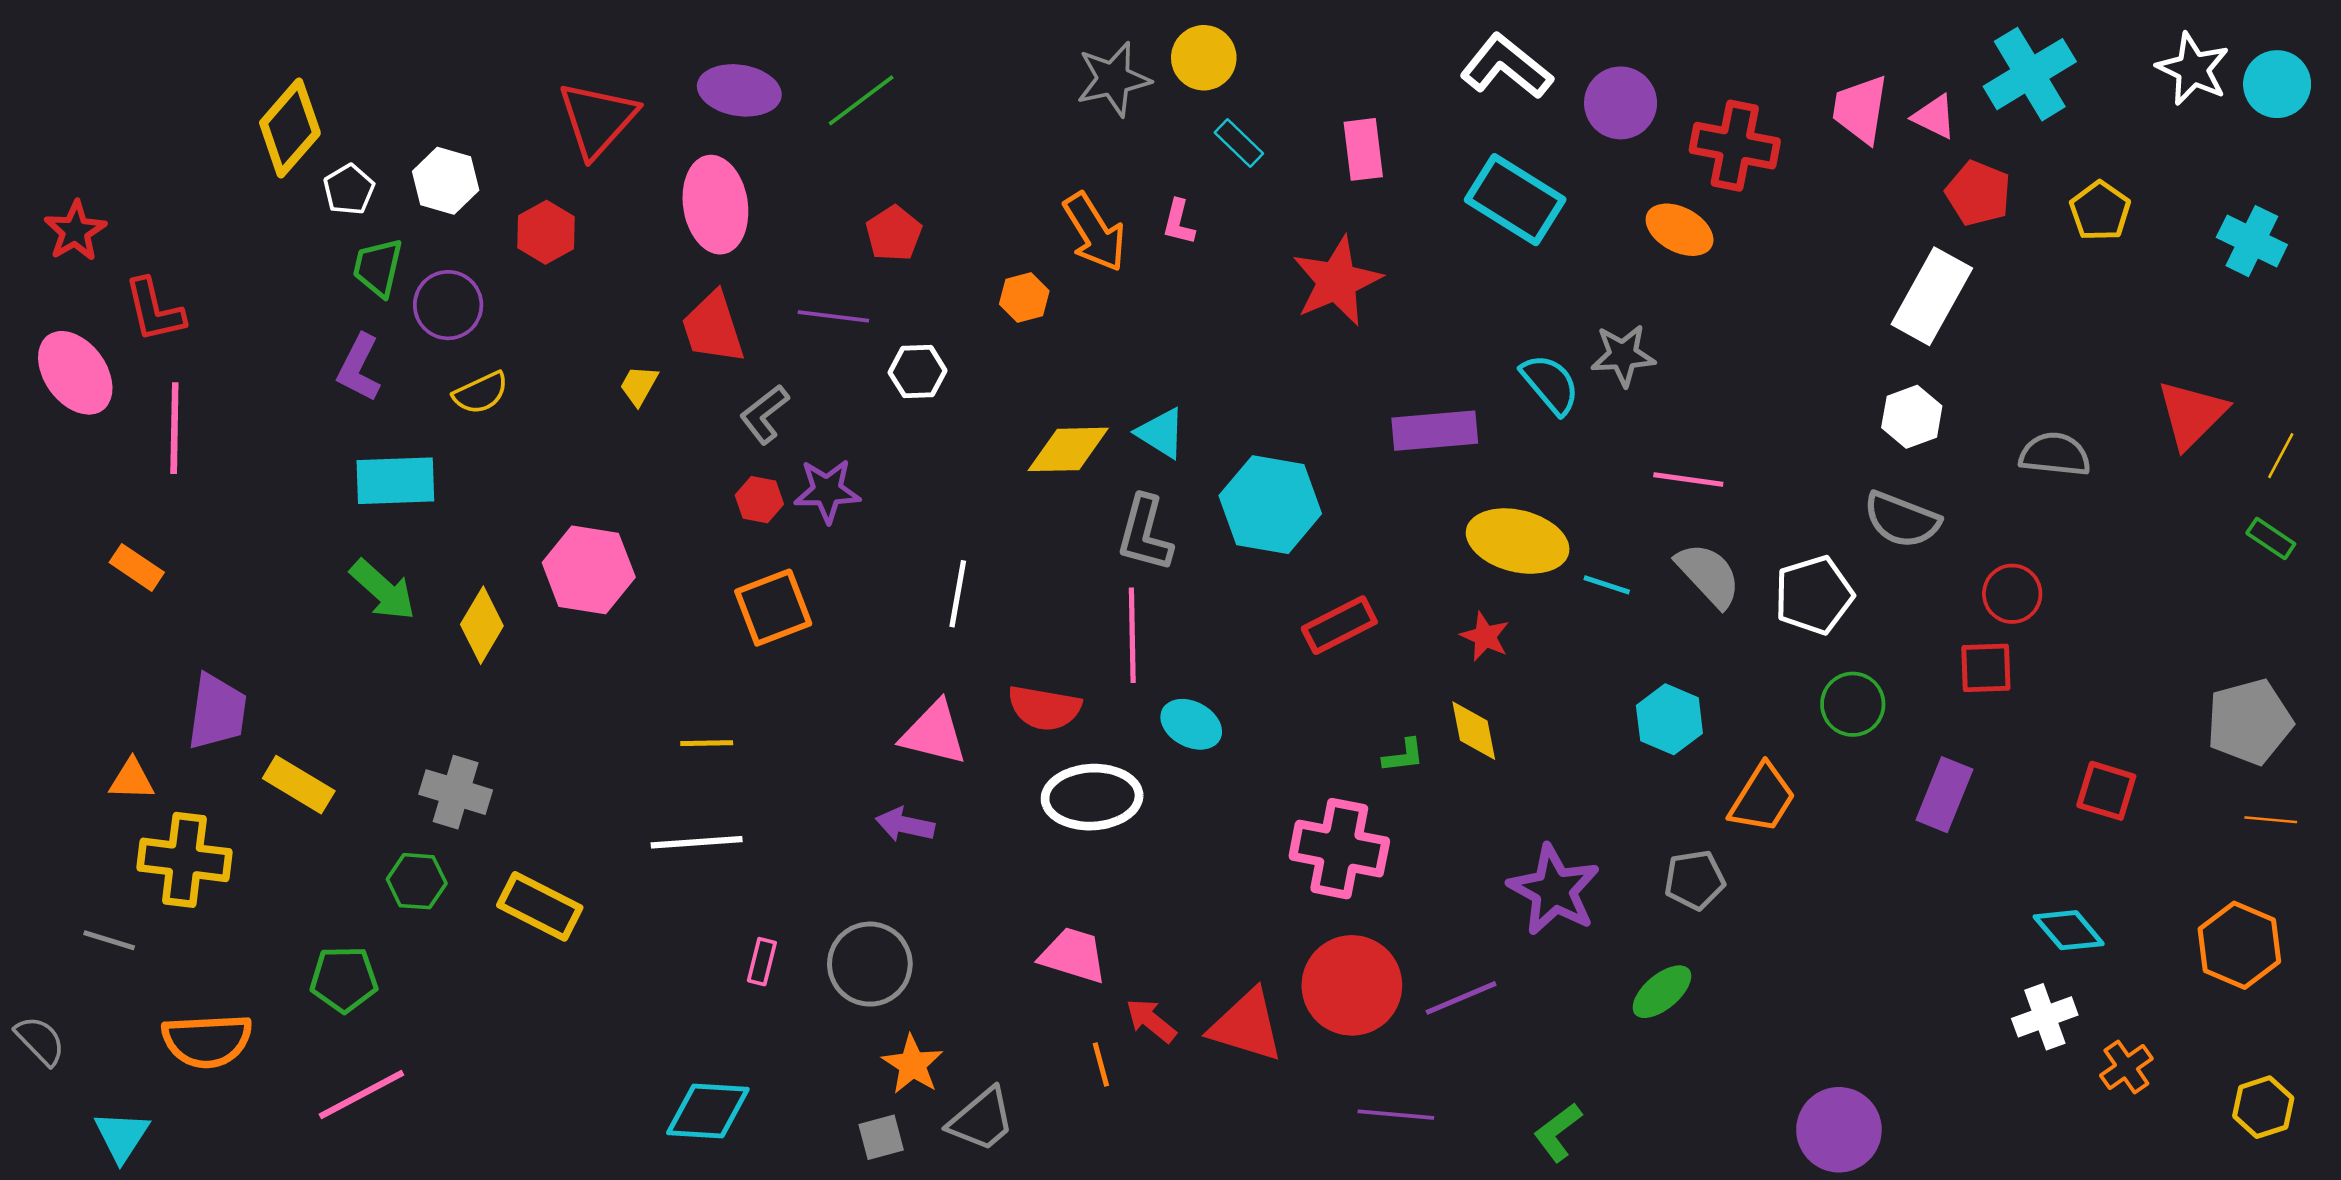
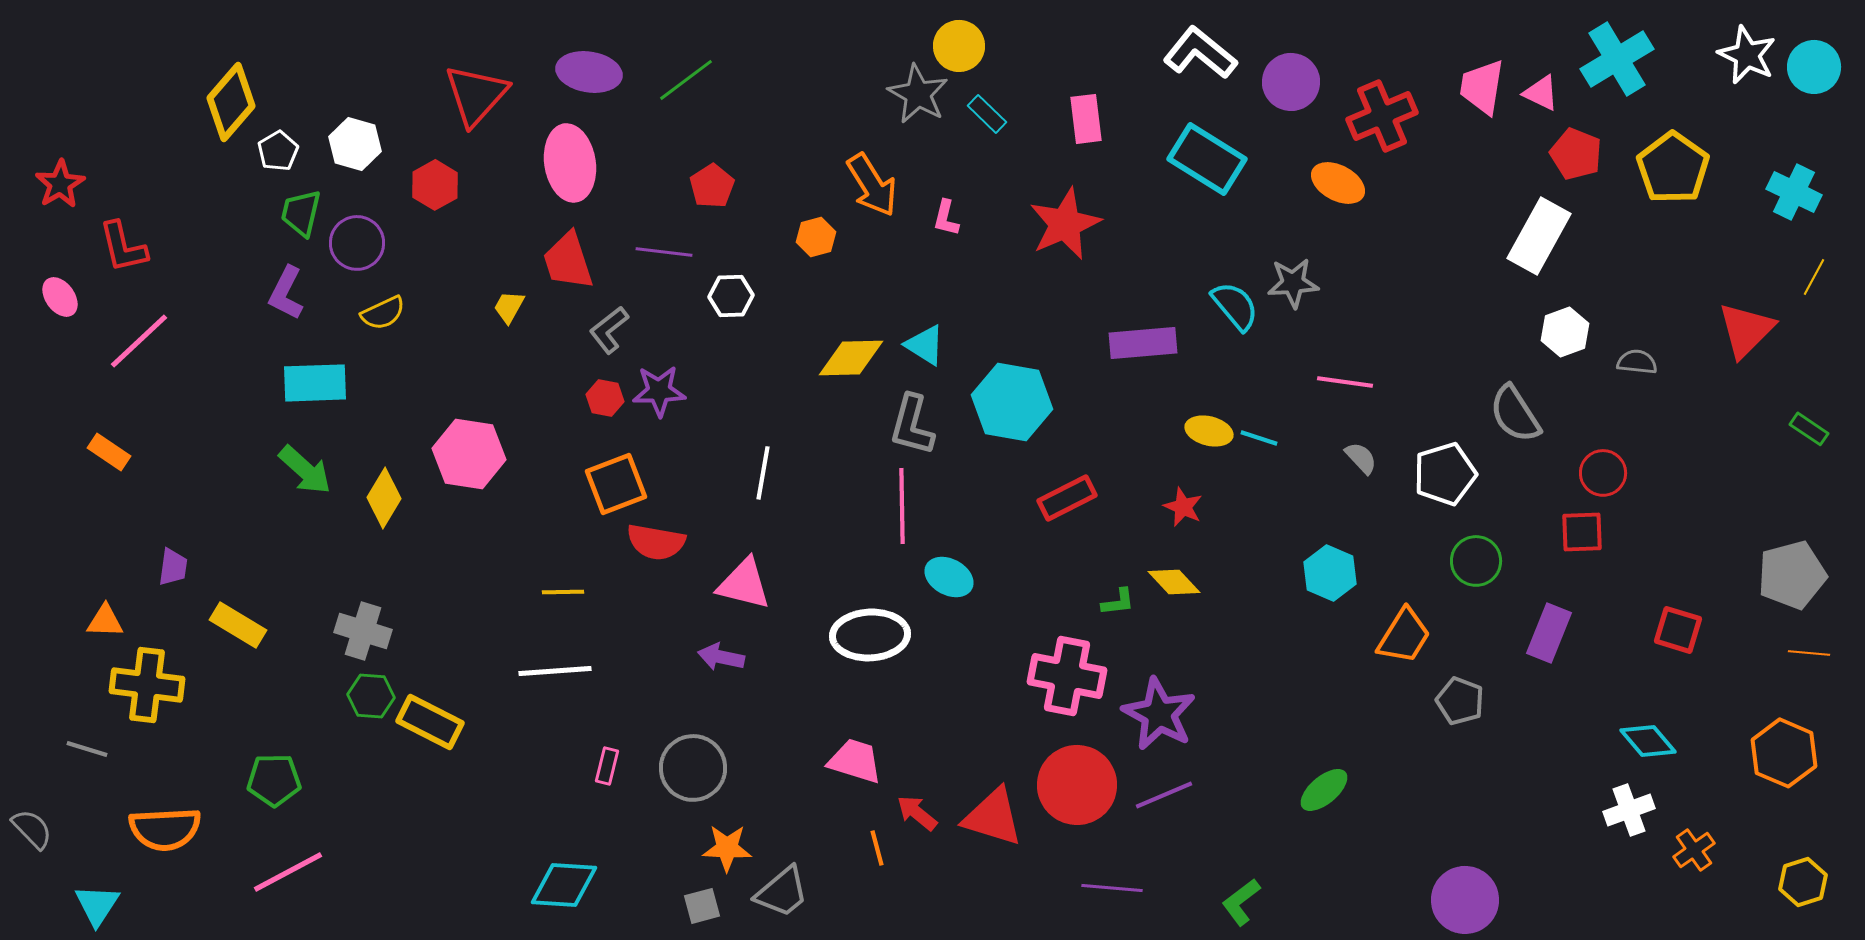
gray star: (1113, 79) -> (918, 94), moved, turned -30
red cross: (1735, 146) -> (1382, 116), turned -34
yellow pentagon: (2100, 211) -> (1673, 168), size x1.5
pink L-shape: (1179, 222) -> (946, 218), moved
pink ellipse: (75, 373) -> (60, 297), size x0.6
white hexagon: (1912, 417) -> (1565, 332), moved
pink line: (174, 428) -> (139, 341), turned 46
gray semicircle: (2055, 454) -> (1637, 362), size x0.7
yellow line: (2281, 456) -> (1814, 277), moved
gray semicircle: (1902, 520) -> (1515, 414), turned 36
yellow ellipse: (1518, 541) -> (1209, 431), size x0.6
gray semicircle: (1708, 575) -> (1361, 458), size x0.6
cyan line: (1607, 585) -> (1259, 438), moved
red semicircle: (1044, 708) -> (656, 542), moved
purple trapezoid: (217, 712) -> (173, 567), size x0.6
yellow diamond: (1474, 731) -> (1174, 582), turned -32
gray pentagon: (1695, 880) -> (1460, 701), moved, turned 30
green hexagon: (417, 881) -> (371, 696), moved
purple star: (1554, 890) -> (1159, 714), moved
orange star: (913, 1064) -> (727, 848), turned -30

